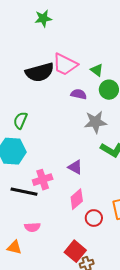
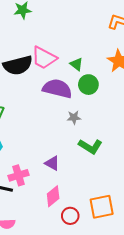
purple semicircle: (79, 94) -> (57, 89), size x1.8
gray star: (95, 122) -> (74, 117), size x0.6

